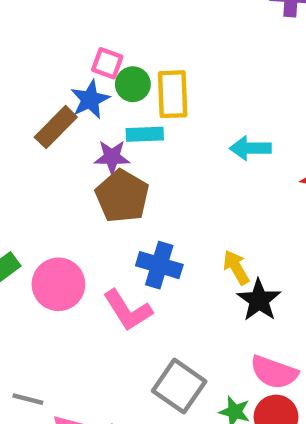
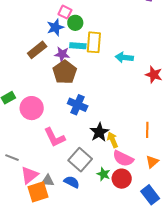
yellow rectangle: (173, 94) -> (94, 42), moved
brown rectangle: (56, 127) -> (37, 50), moved
yellow arrow: (236, 267) -> (113, 140), moved
black star: (259, 300) -> (99, 132), moved
pink L-shape: (128, 310) -> (54, 137), moved

